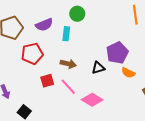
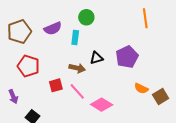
red pentagon: (32, 54) -> (28, 66), moved, turned 30
black triangle: (98, 68) -> (97, 58), moved
orange semicircle: (128, 73) -> (141, 88), moved

